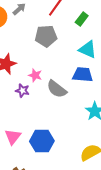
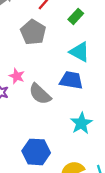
gray pentagon: (46, 36) -> (33, 32), turned 30
blue hexagon: (42, 141) -> (36, 152), moved

